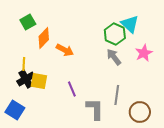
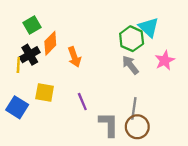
orange arrow: (65, 50) -> (74, 57), turned 42
yellow line: (24, 64) -> (18, 65), moved
black cross: (26, 79) -> (30, 55), moved
blue square: (15, 110) -> (17, 107), moved
brown circle: (140, 112) -> (137, 127), moved

